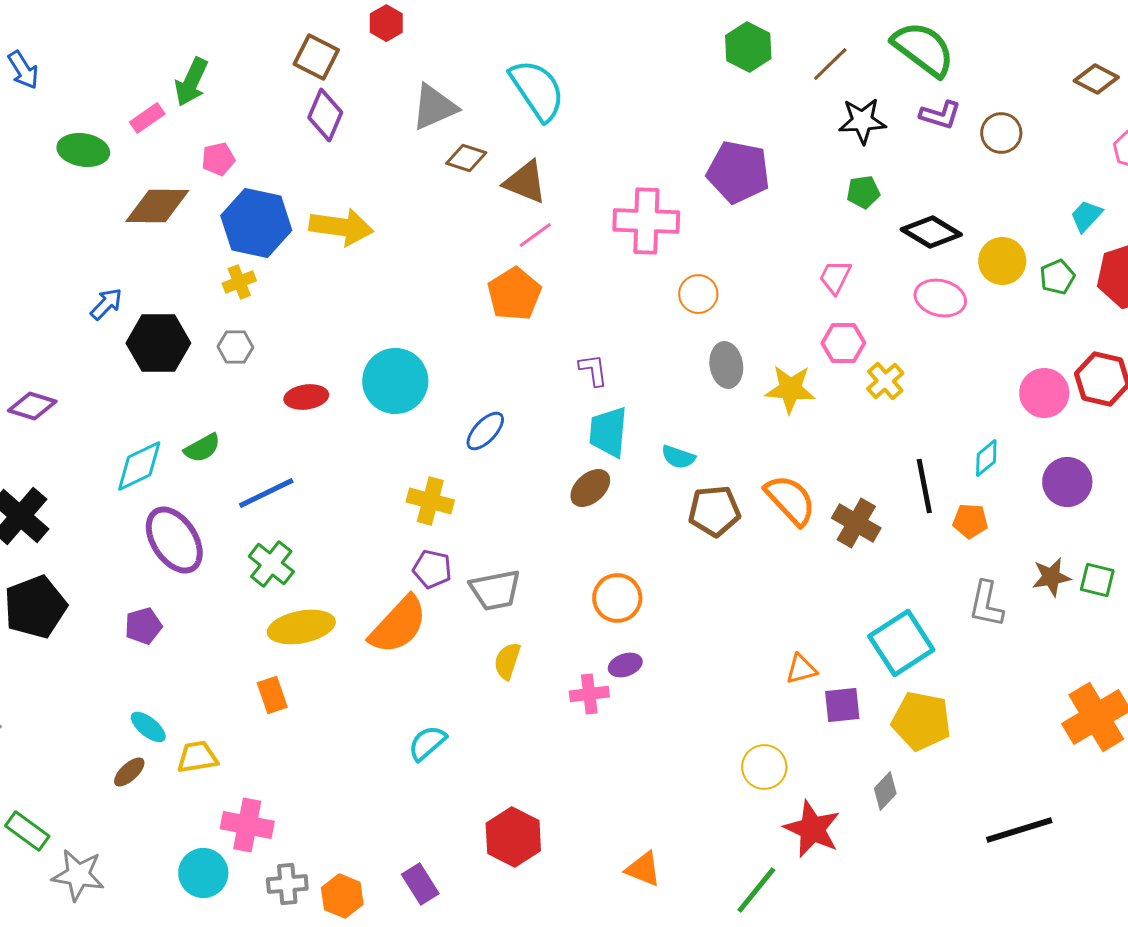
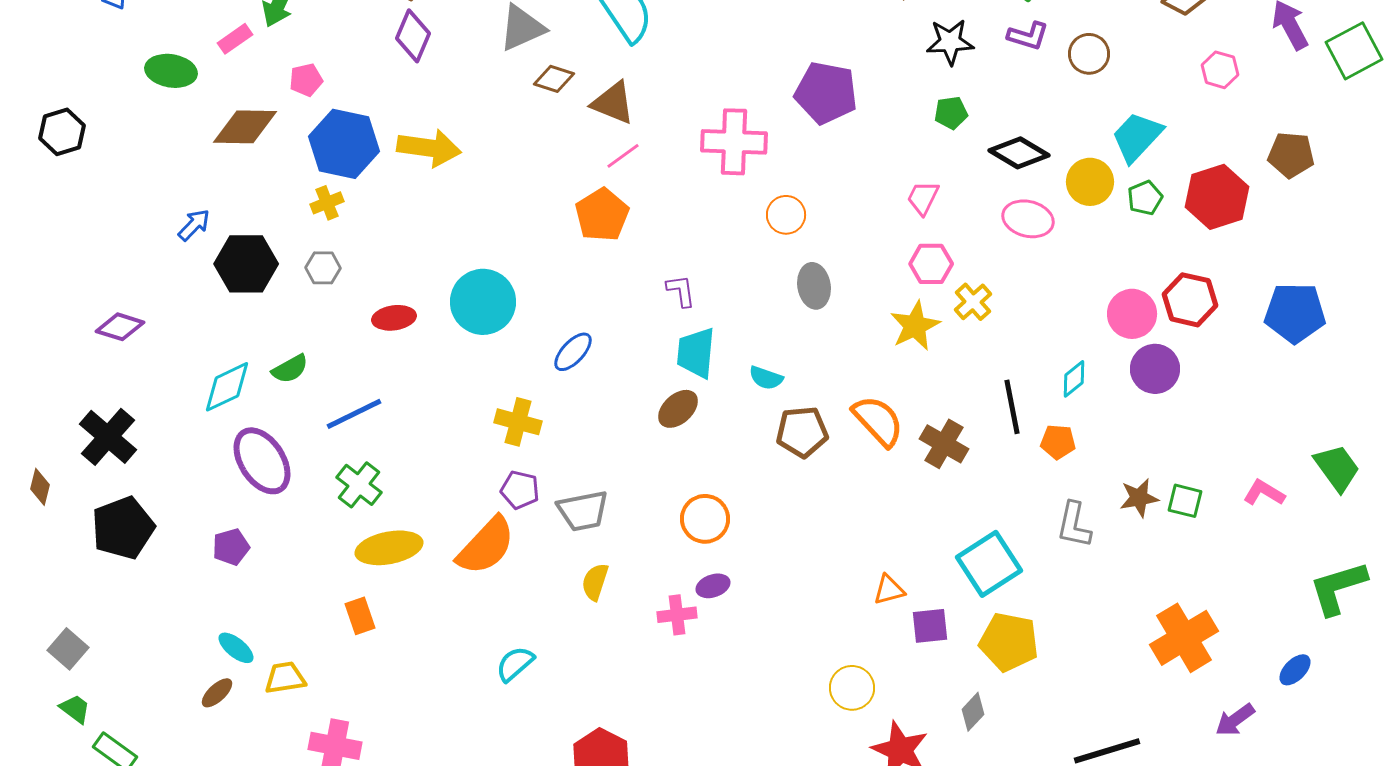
cyan trapezoid: (1086, 216) -> (1137, 137), moved, size x1.6
yellow star: (790, 389) -> (915, 326), moved, turned -30
purple circle: (1067, 482) -> (1155, 369), moved

